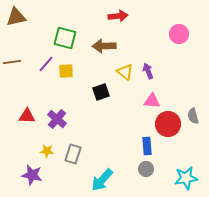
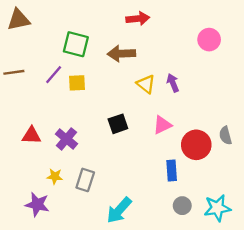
black square: (101, 92) -> (118, 124), moved
pink triangle: (152, 101) -> (162, 125), moved, turned -30
gray circle: (146, 169) -> (182, 206), moved

